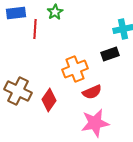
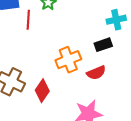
red semicircle: (92, 92) -> (96, 73), moved

